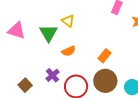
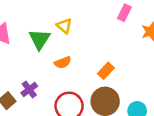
purple cross: (53, 75) -> (29, 90), moved

